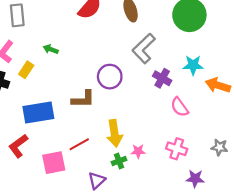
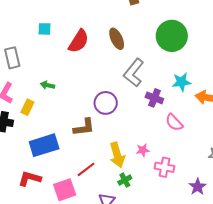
red L-shape: (18, 146) -> (30, 179), turned 60
pink cross: (177, 149) -> (164, 167), moved
pink star: (138, 151) -> (143, 150), moved
purple star: (195, 179) -> (198, 187), turned -30

